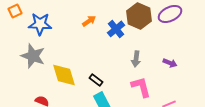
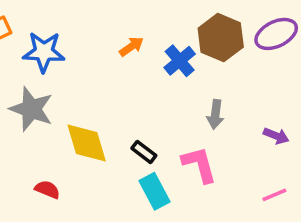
purple arrow: (170, 63) -> (276, 136), moved
pink L-shape: (141, 87) -> (199, 164), moved

